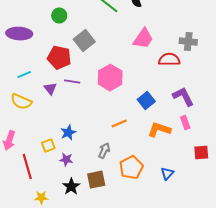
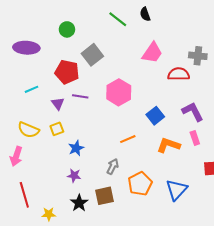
yellow semicircle: (21, 102) -> (28, 130), moved
yellow square: (48, 146) -> (57, 129), moved
red line: (27, 167) -> (24, 195), moved
blue triangle: (167, 174) -> (177, 190), size x1.6

